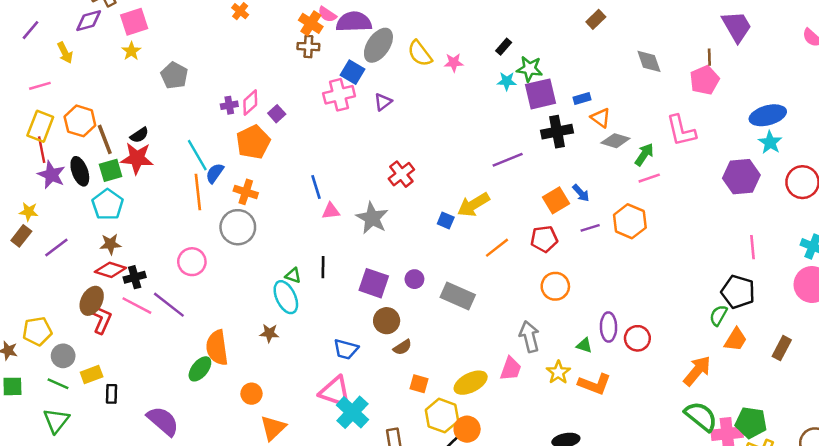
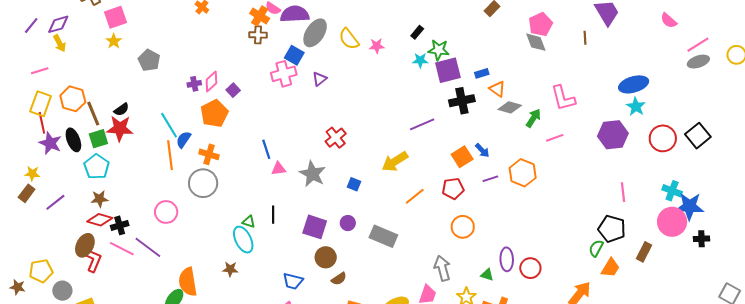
purple diamond: (89, 21) -> (58, 24), moved
pink pentagon: (705, 80) -> (540, 24), moved
pink line: (649, 178) -> (555, 138), moved
blue square: (446, 221) -> (354, 184), moved
brown rectangle: (782, 348) -> (644, 252), moved

